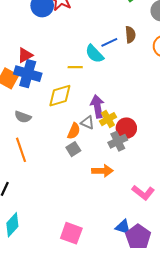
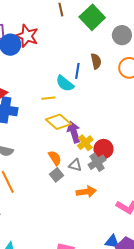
blue line: (109, 42) -> (77, 71), turned -49
yellow diamond: (60, 96) -> (58, 122), moved, turned 65
gray triangle: (87, 123) -> (75, 165), moved
orange semicircle: (74, 131) -> (55, 158), turned -49

